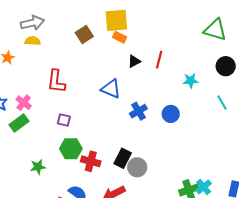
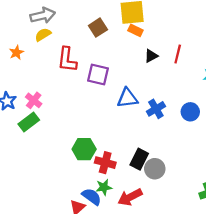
yellow semicircle: (33, 41) -> (43, 35), turned -35
red L-shape: (56, 81) -> (67, 60), moved
blue triangle: (111, 89) -> (127, 98), moved, turned -30
purple square: (64, 120) -> (98, 75), moved, size x1.5
green star: (38, 167) -> (104, 187), moved

